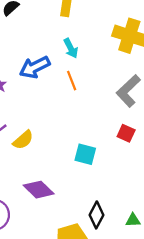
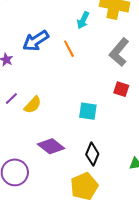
cyan arrow: (71, 48) -> (83, 20), moved, turned 60
black diamond: (96, 215) -> (92, 154), moved

